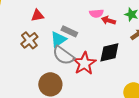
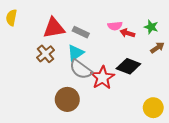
red triangle: (37, 15) -> (54, 28), size x1.6
gray rectangle: (69, 31) -> (81, 32), moved
black diamond: (109, 52) -> (128, 66), turned 35

